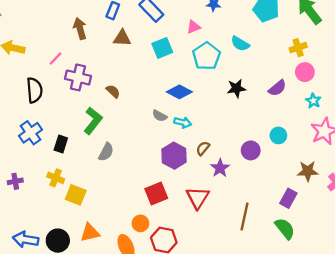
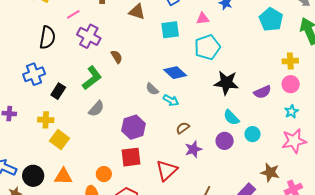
cyan semicircle: (240, 44) -> (231, 117), moved
black star: (236, 88) -> (226, 83), size x1.4
purple hexagon: (174, 156) -> (134, 127), moved
yellow cross: (56, 178) -> (46, 120), turned -35
orange circle: (140, 223) -> (104, 174), moved

